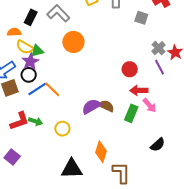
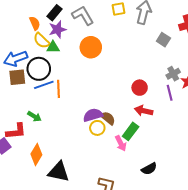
orange semicircle: (14, 32) -> (35, 23), turned 56
purple star: (30, 62) -> (57, 29), moved
black circle: (29, 75) -> (39, 69), size x1.5
orange line: (52, 89) -> (59, 89), turned 30
pink arrow: (150, 105) -> (121, 143), moved
red L-shape: (19, 121) -> (16, 131), moved
yellow circle: (62, 129) -> (97, 128), moved
orange diamond: (101, 152) -> (36, 154), moved

